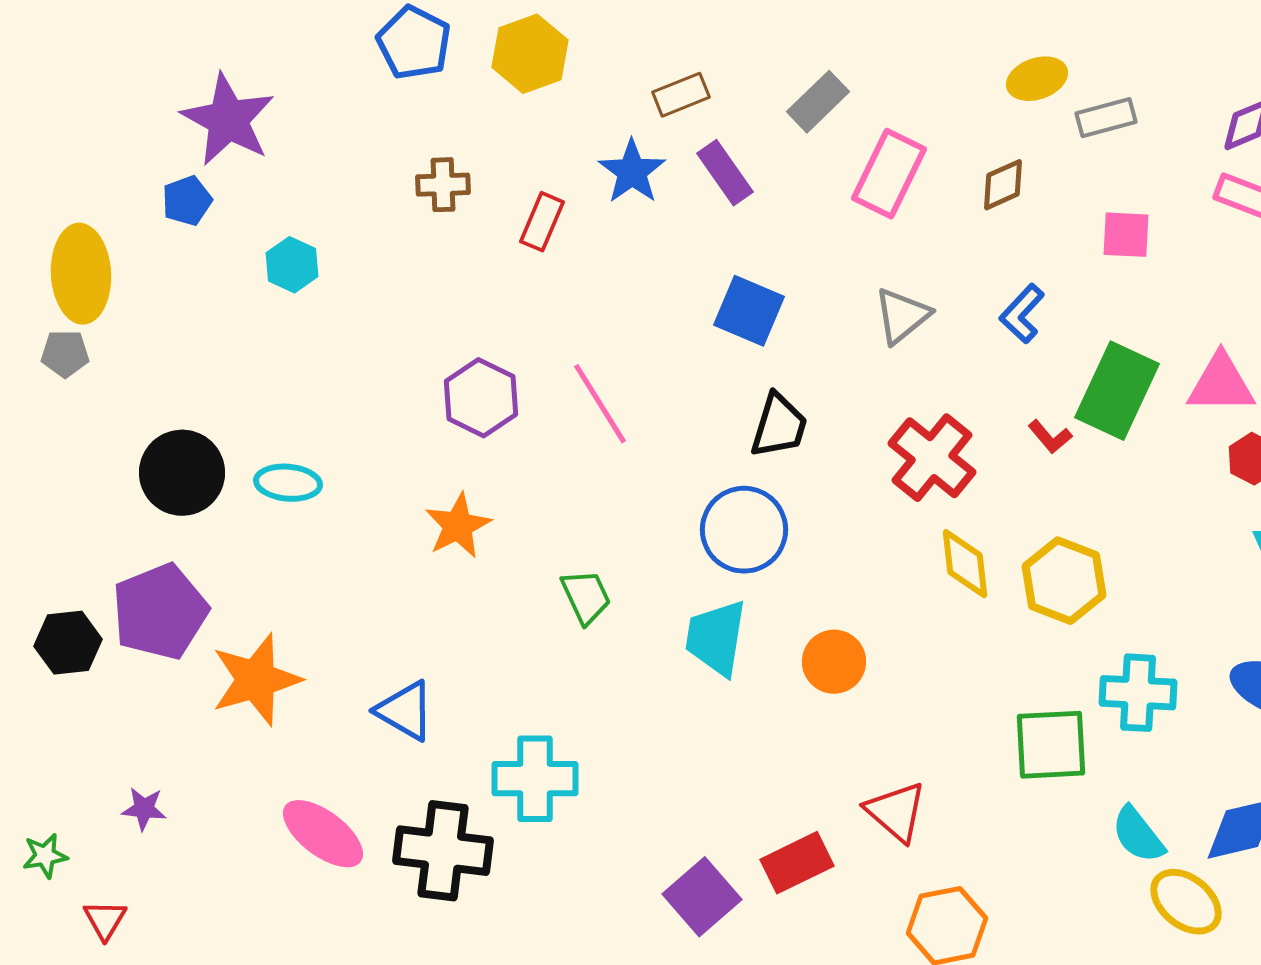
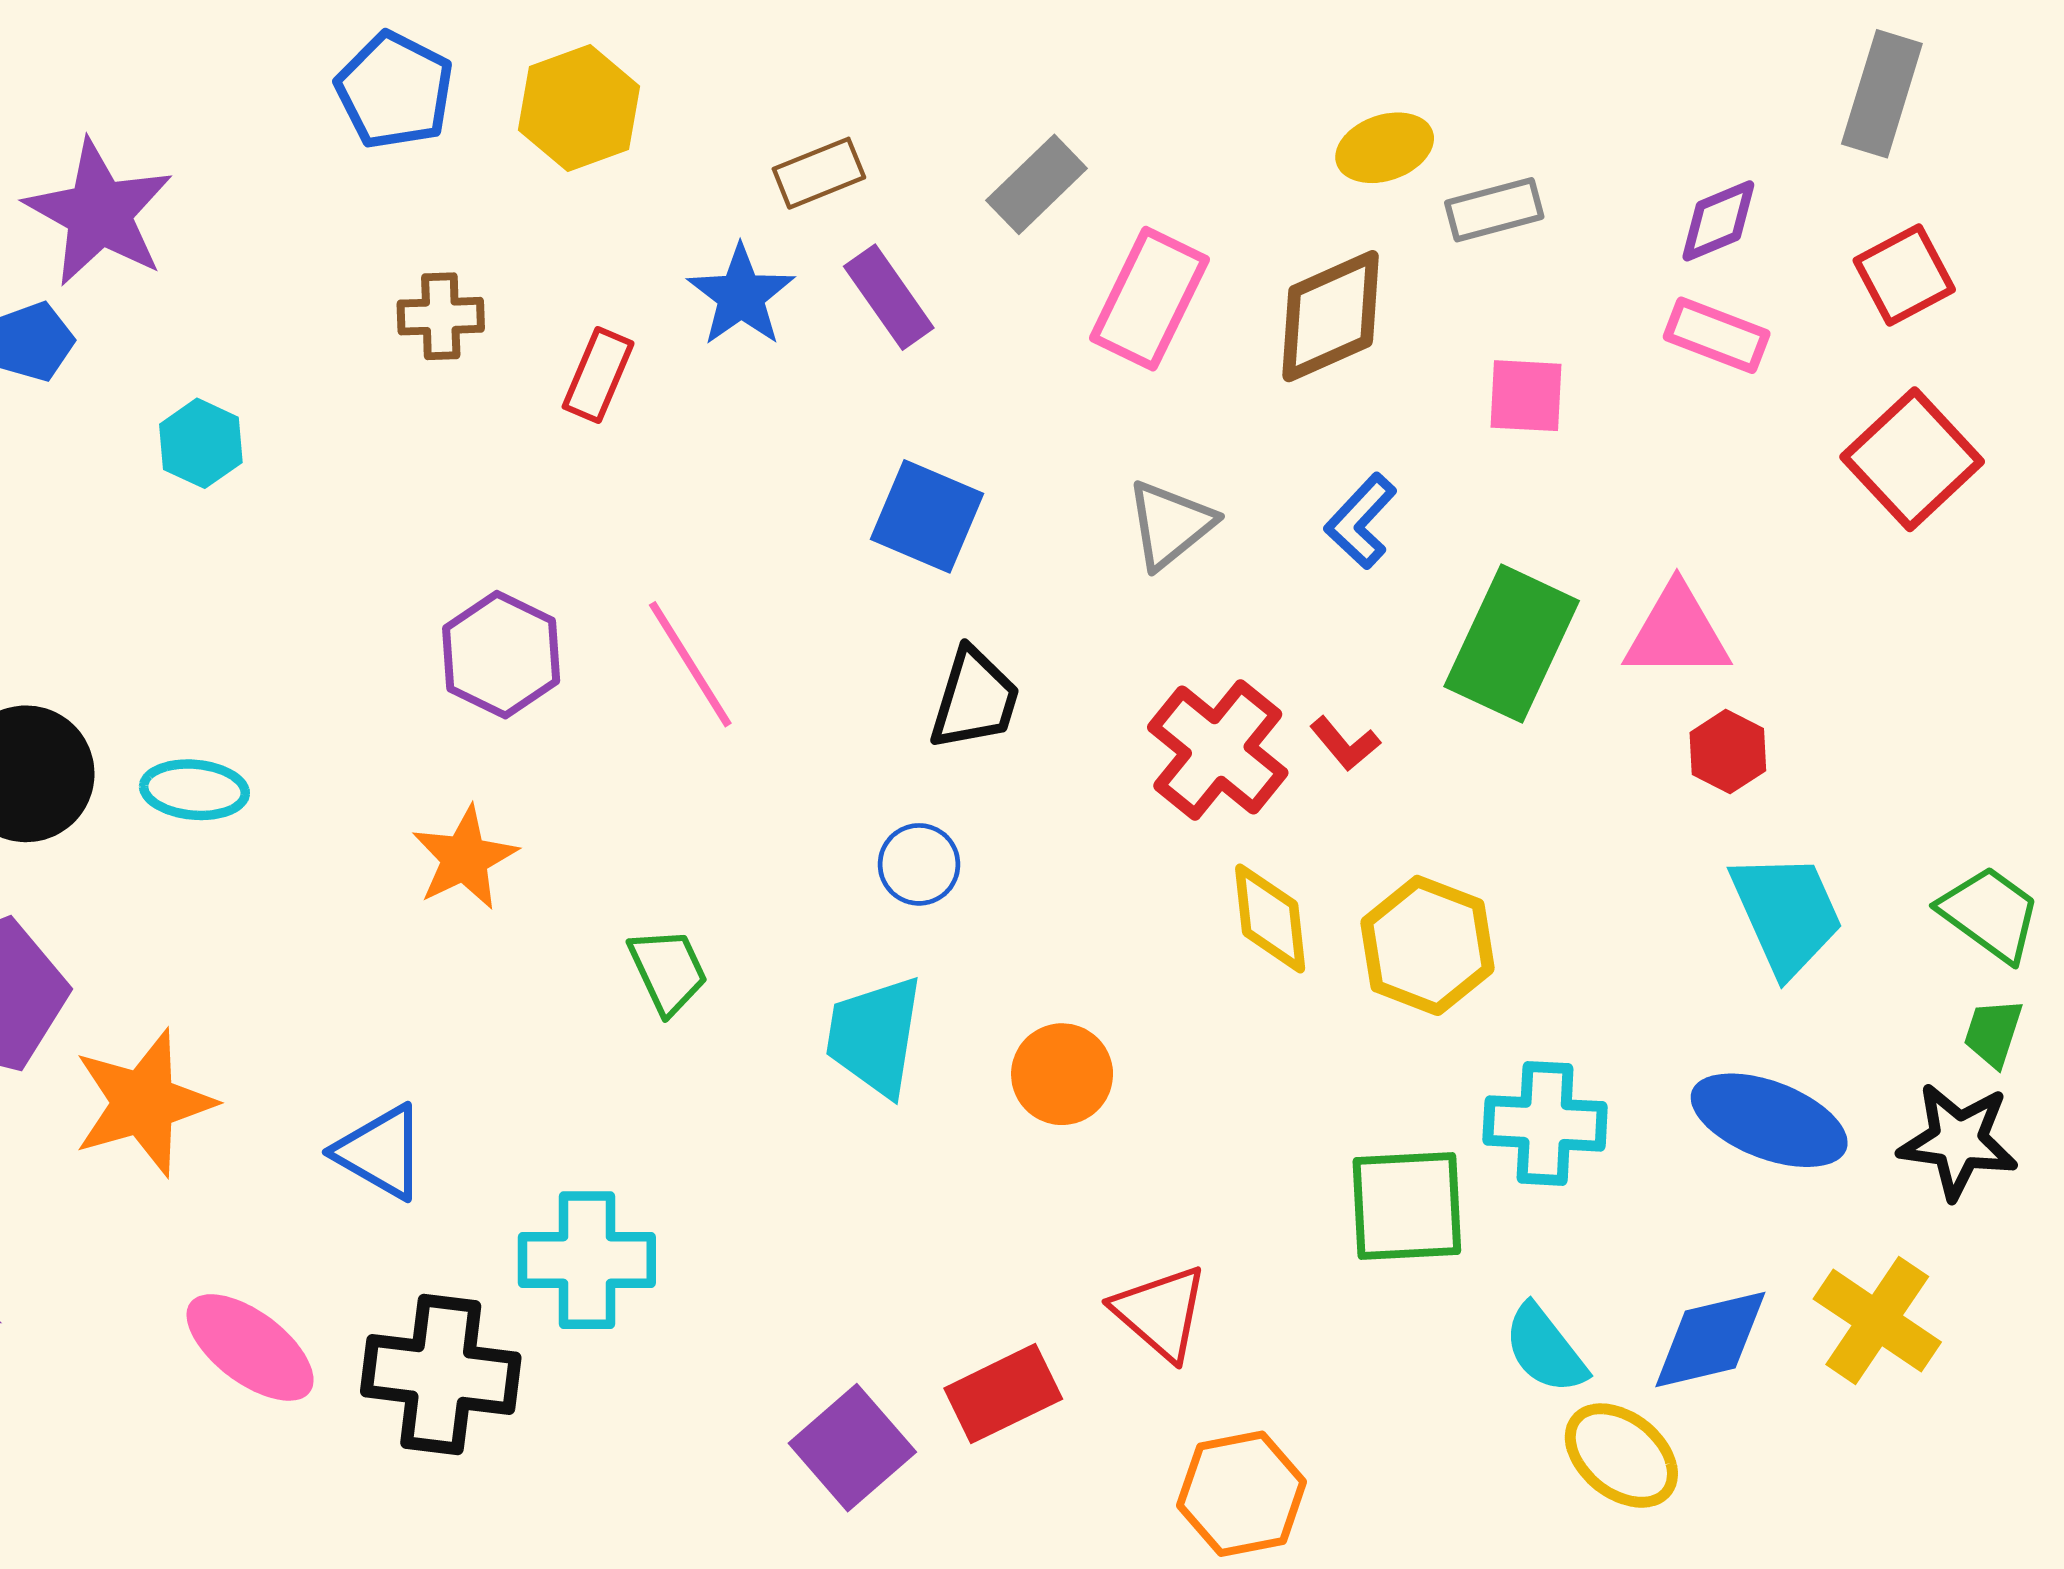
brown diamond: (1003, 185) -> (1331, 316), size x1.6
red L-shape: (1050, 437) -> (1345, 744), moved
blue circle: (744, 530) -> (919, 864), size x0.6

